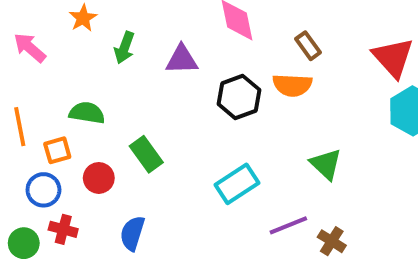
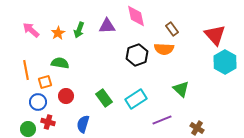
orange star: (83, 18) -> (58, 33), moved
purple triangle: (182, 60) -> (107, 26), moved
green rectangle: (146, 154) -> (104, 98), moved
brown cross: (332, 241) -> (197, 128), moved

